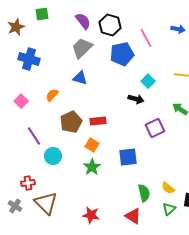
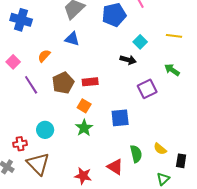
purple line: (34, 136) -> (31, 85), moved
cyan circle: (53, 156) -> (45, 130), moved
green triangle: (169, 209) -> (163, 179), moved
red triangle: (133, 216) -> (115, 167), moved

